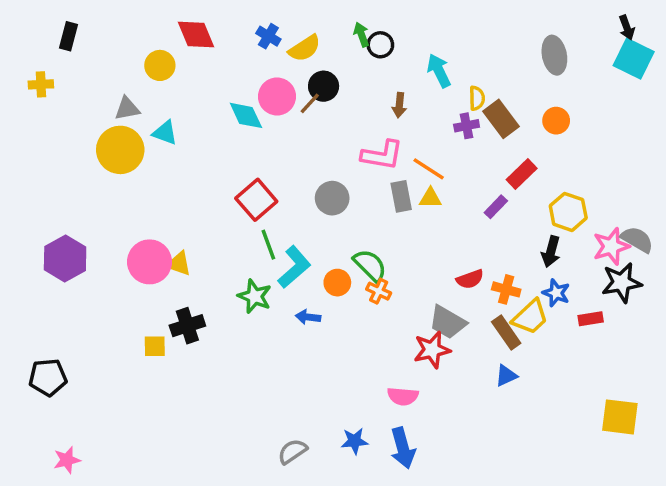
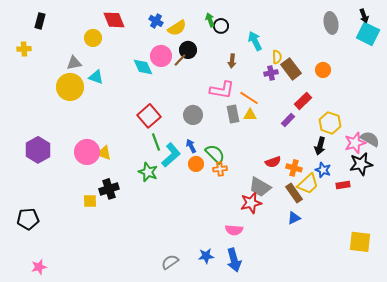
gray ellipse: (554, 55) -> (331, 23), moved
orange cross: (379, 291) -> (220, 169), turned -32
blue arrow: (308, 317) -> (191, 146), moved, turned 56

